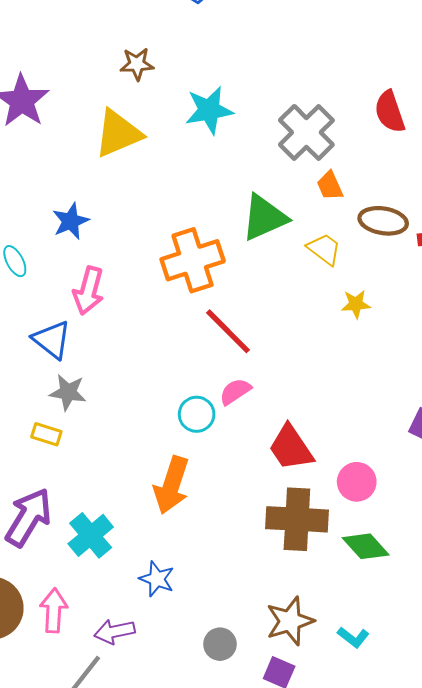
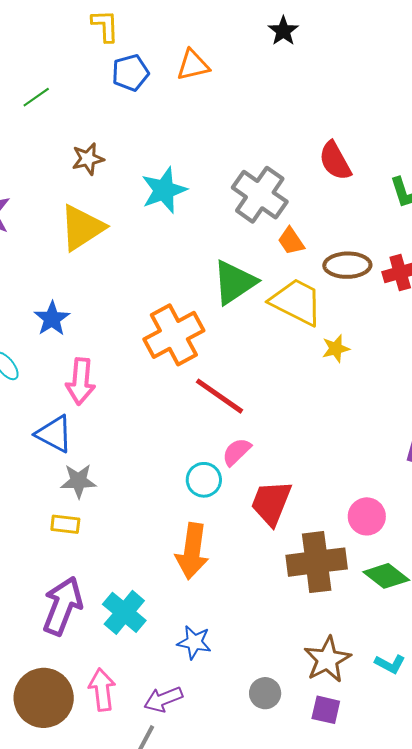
yellow trapezoid: (324, 249) -> (296, 302), size x1.6
red trapezoid: (291, 448) -> (271, 503), moved, turned 66

